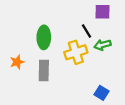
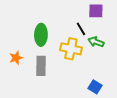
green arrow: (103, 45) -> (96, 42), turned 35
yellow cross: (76, 52) -> (71, 49), turned 30

